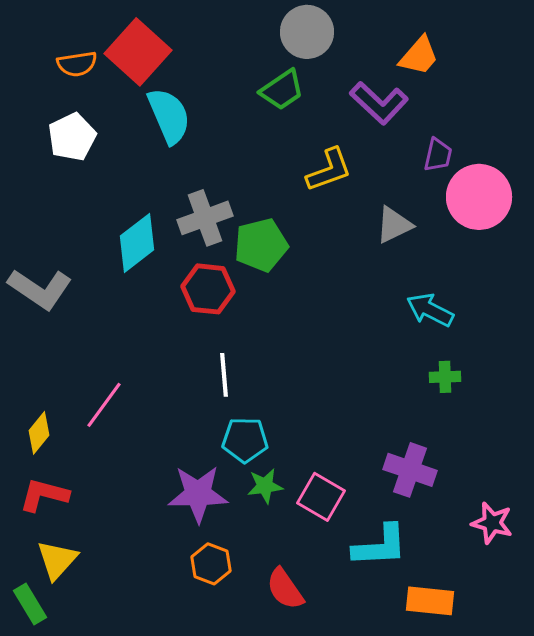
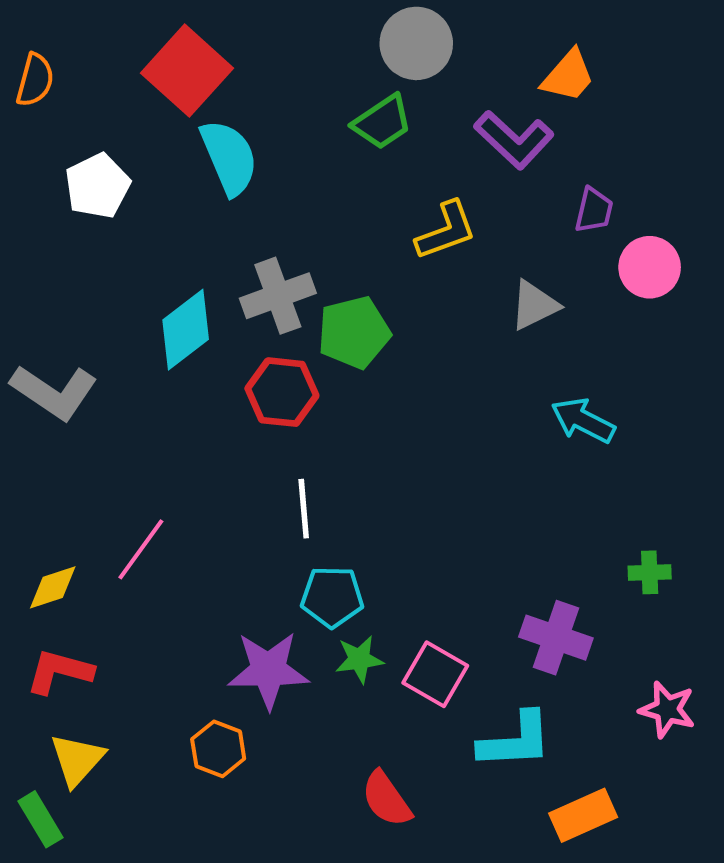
orange semicircle: (77, 64) -> (35, 80), moved, turned -66
pink circle: (479, 197) -> (650, 267), size x0.7
green cross: (445, 377) -> (650, 572), moved
yellow diamond: (39, 433) -> (53, 587), turned 33
orange hexagon: (211, 564) -> (218, 749), moved
orange rectangle: (430, 601) -> (583, 815), turned -30

